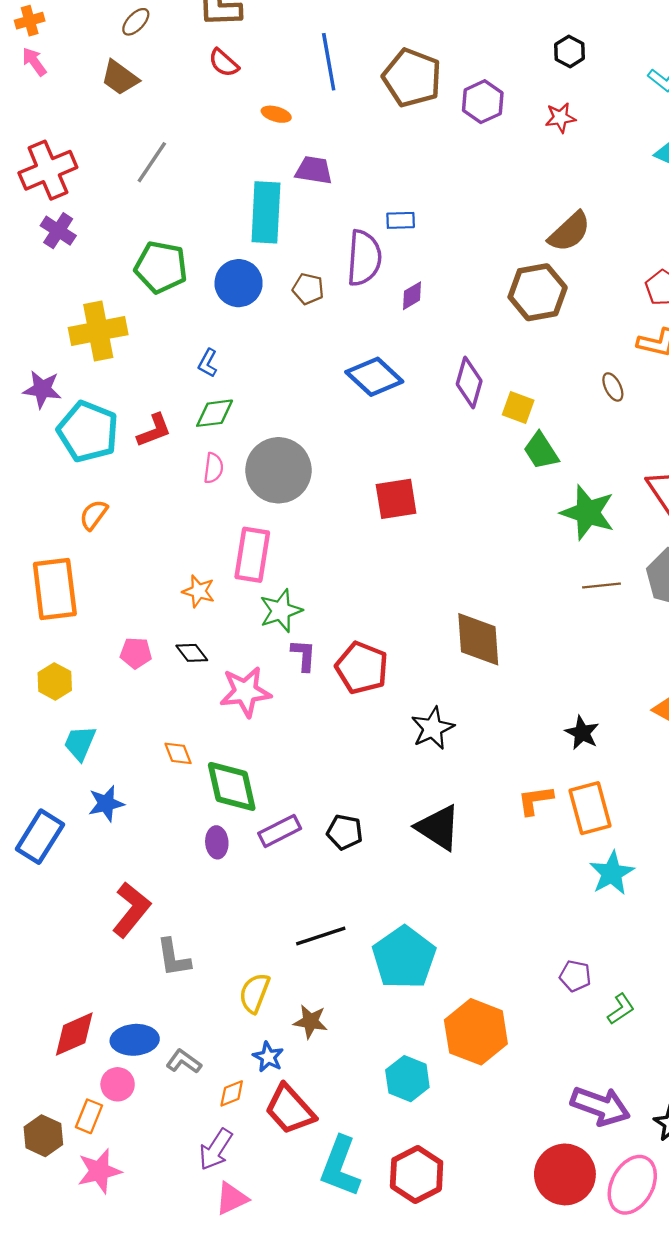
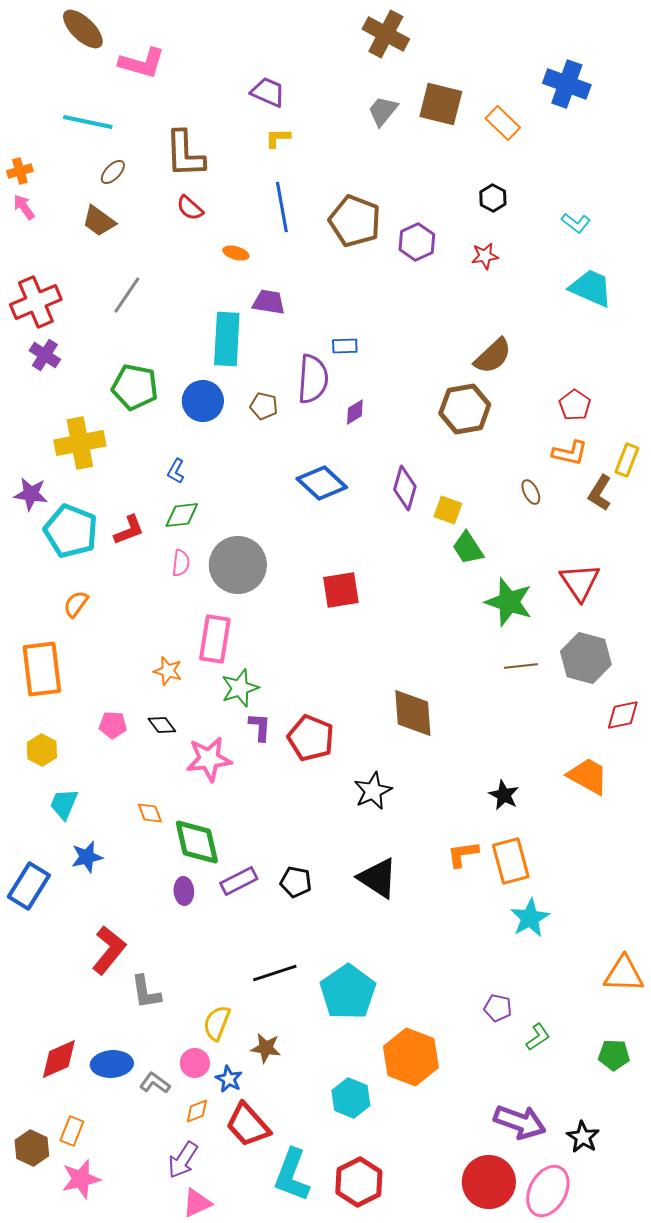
pink circle: (118, 1084) -> (195, 1063), moved

